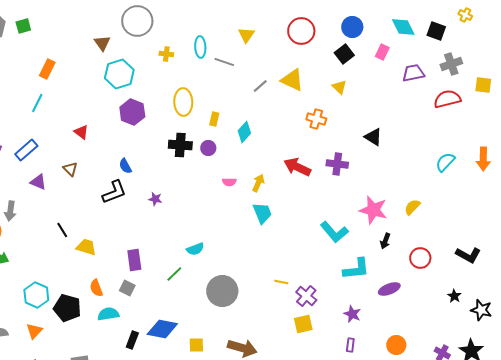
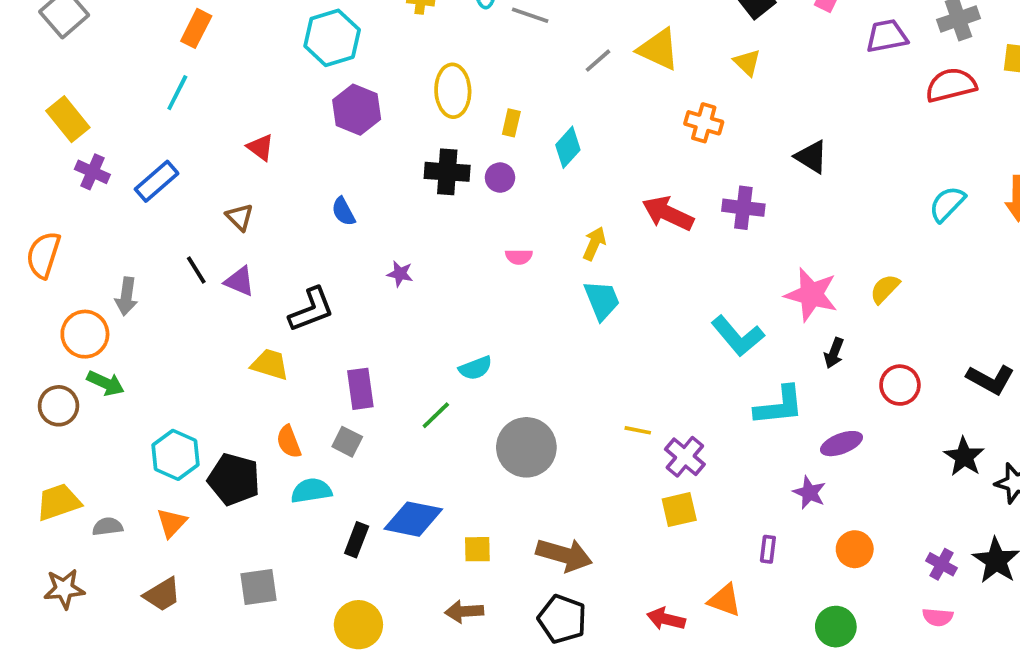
purple triangle: (38, 182) -> (240, 281), moved
pink semicircle: (229, 182) -> (519, 257), moved
black L-shape: (114, 192) -> (311, 310), moved
black line: (62, 230) -> (196, 270), moved
black star: (454, 296) -> (964, 457), size x1.5
purple star: (352, 314) -> (809, 493), moved

